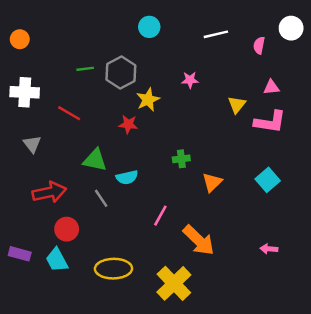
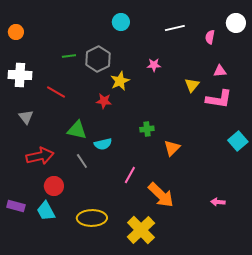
cyan square: (268, 180) -> (238, 141), moved

